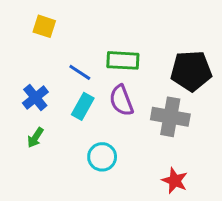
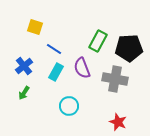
yellow square: (44, 26) -> (35, 27), moved
green rectangle: (123, 60) -> (98, 41), moved, turned -65

